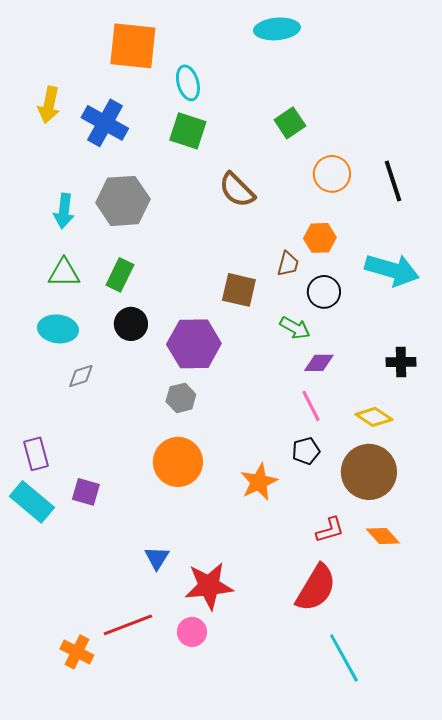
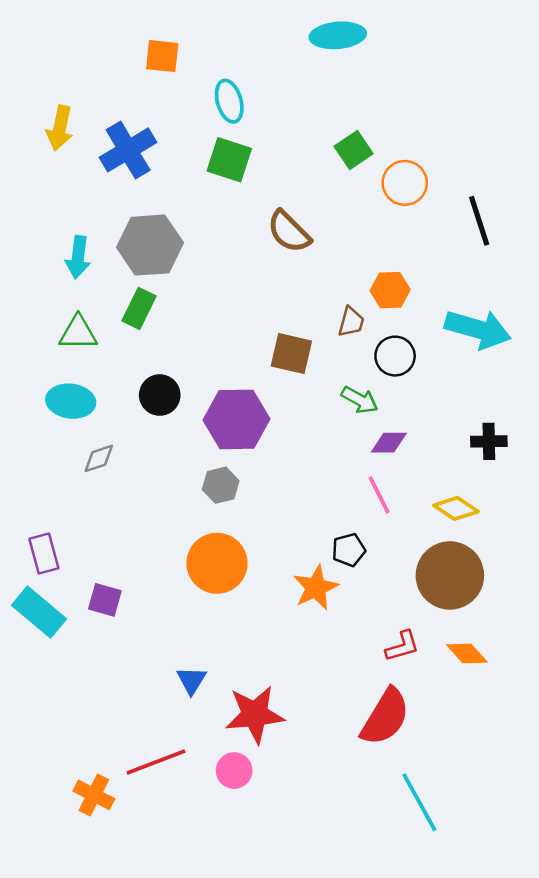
orange square: (133, 46) -> (162, 56), size x0.6
blue cross: (105, 123) -> (128, 150), turned 30
orange circle: (332, 174) -> (405, 183), moved
green rectangle: (120, 275) -> (139, 308), moved
black pentagon: (306, 451) -> (349, 550), moved

